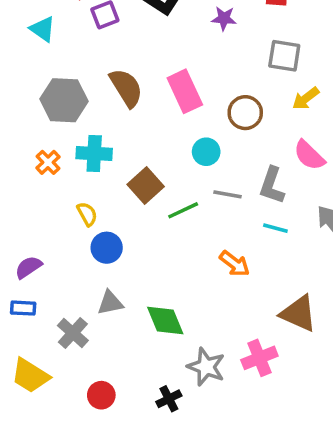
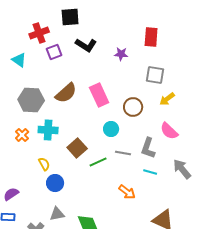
brown semicircle: (126, 88) -> (66, 93), turned 80

